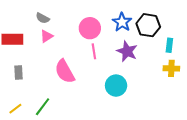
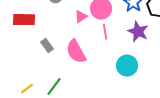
pink triangle: (47, 36) -> (81, 17), moved
gray rectangle: (18, 72) -> (47, 46), moved, turned -32

